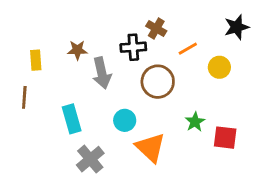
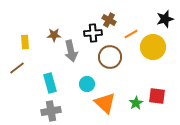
yellow circle: (219, 67) -> (153, 47), size x1.6
brown line: (24, 97) -> (17, 68), turned 49
green star: (195, 122) -> (136, 103), moved
gray cross: (90, 159) -> (51, 111), moved, turned 30

